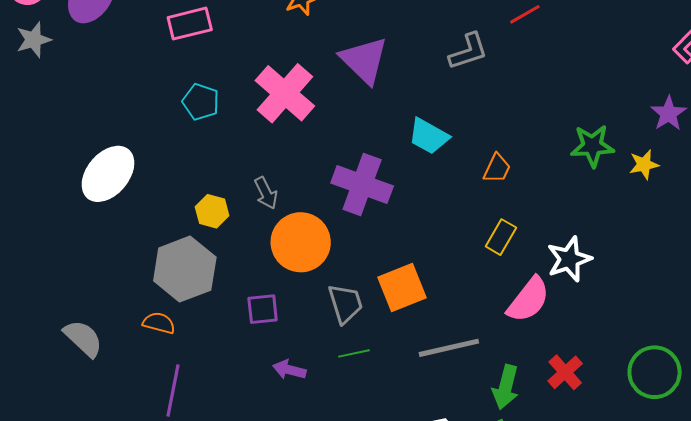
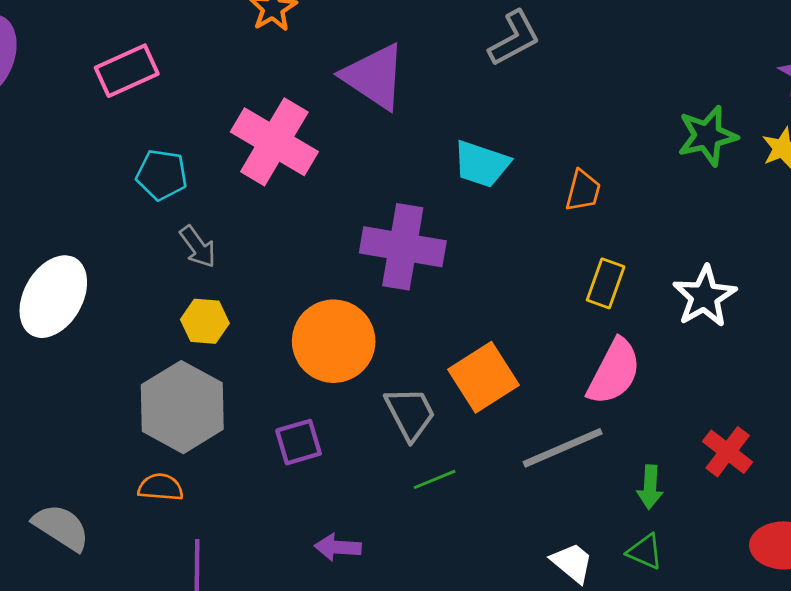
gray arrow: (266, 193) -> (198, 247), moved
pink semicircle: (528, 300) -> (614, 372), moved
purple arrow: (289, 370) -> (338, 547), moved
green arrow: (506, 387) -> (650, 487), size x0.7

